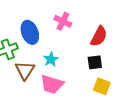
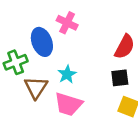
pink cross: (63, 21) -> (67, 23), moved

